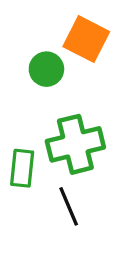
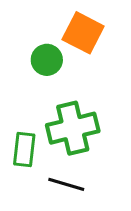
black line: (69, 206) -> (66, 184), turned -51

